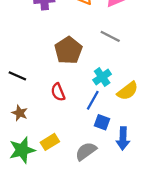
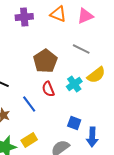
yellow semicircle: (128, 91) -> (96, 75), moved
red semicircle: (58, 92) -> (48, 89), moved
blue line: (93, 100) -> (29, 104), moved, turned -66

